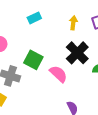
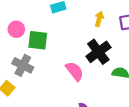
green square: (33, 60) -> (38, 40), moved, turned -30

